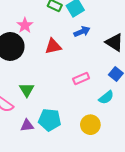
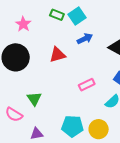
pink star: (25, 25) -> (23, 24), moved
cyan pentagon: (50, 120) -> (72, 126), moved

